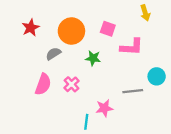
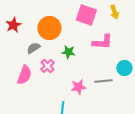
pink square: (108, 29) -> (86, 15), moved, size x1.5
pink cross: (71, 84) -> (47, 66), moved
pink star: (104, 108) -> (78, 87), moved

